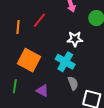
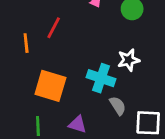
white star: (75, 39) -> (129, 60), moved

